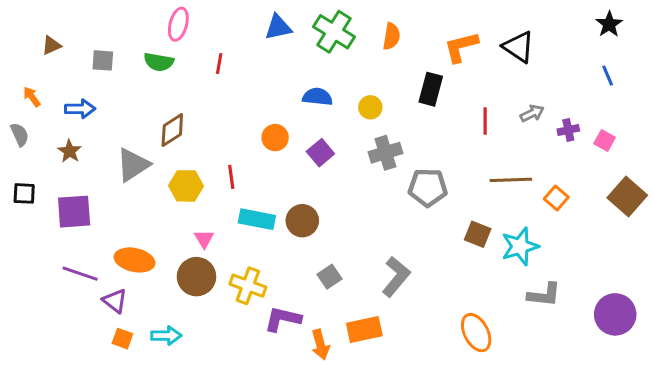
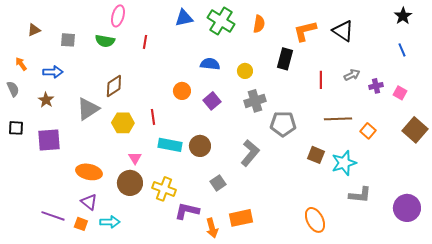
purple line: (80, 274) -> (53, 216), moved
gray L-shape: (396, 277) -> (250, 153), moved
purple triangle: (115, 301) -> (89, 202), moved

